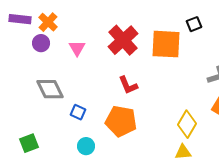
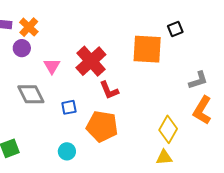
red cross: (123, 40) -> (91, 61), moved
pink triangle: (77, 48) -> (52, 66), moved
blue square: (78, 112) -> (69, 107), moved, turned -35

